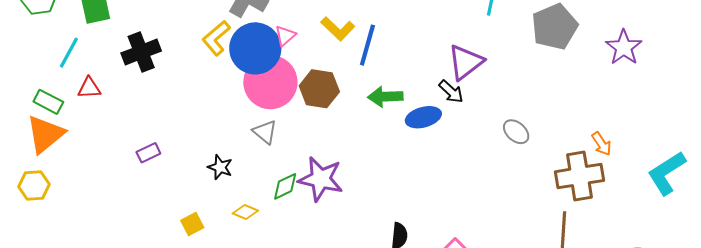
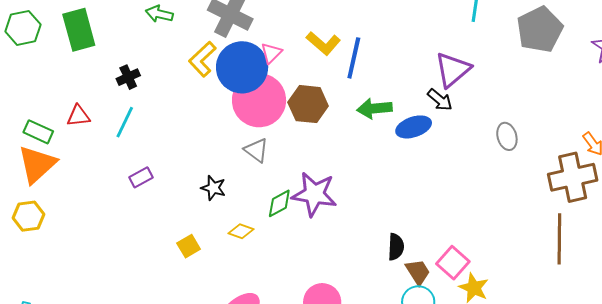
black cross: (141, 52) -> (128, 77), size x0.6
cyan line: (69, 53) -> (125, 122), moved
gray ellipse: (516, 132) -> (507, 136), turned 36

